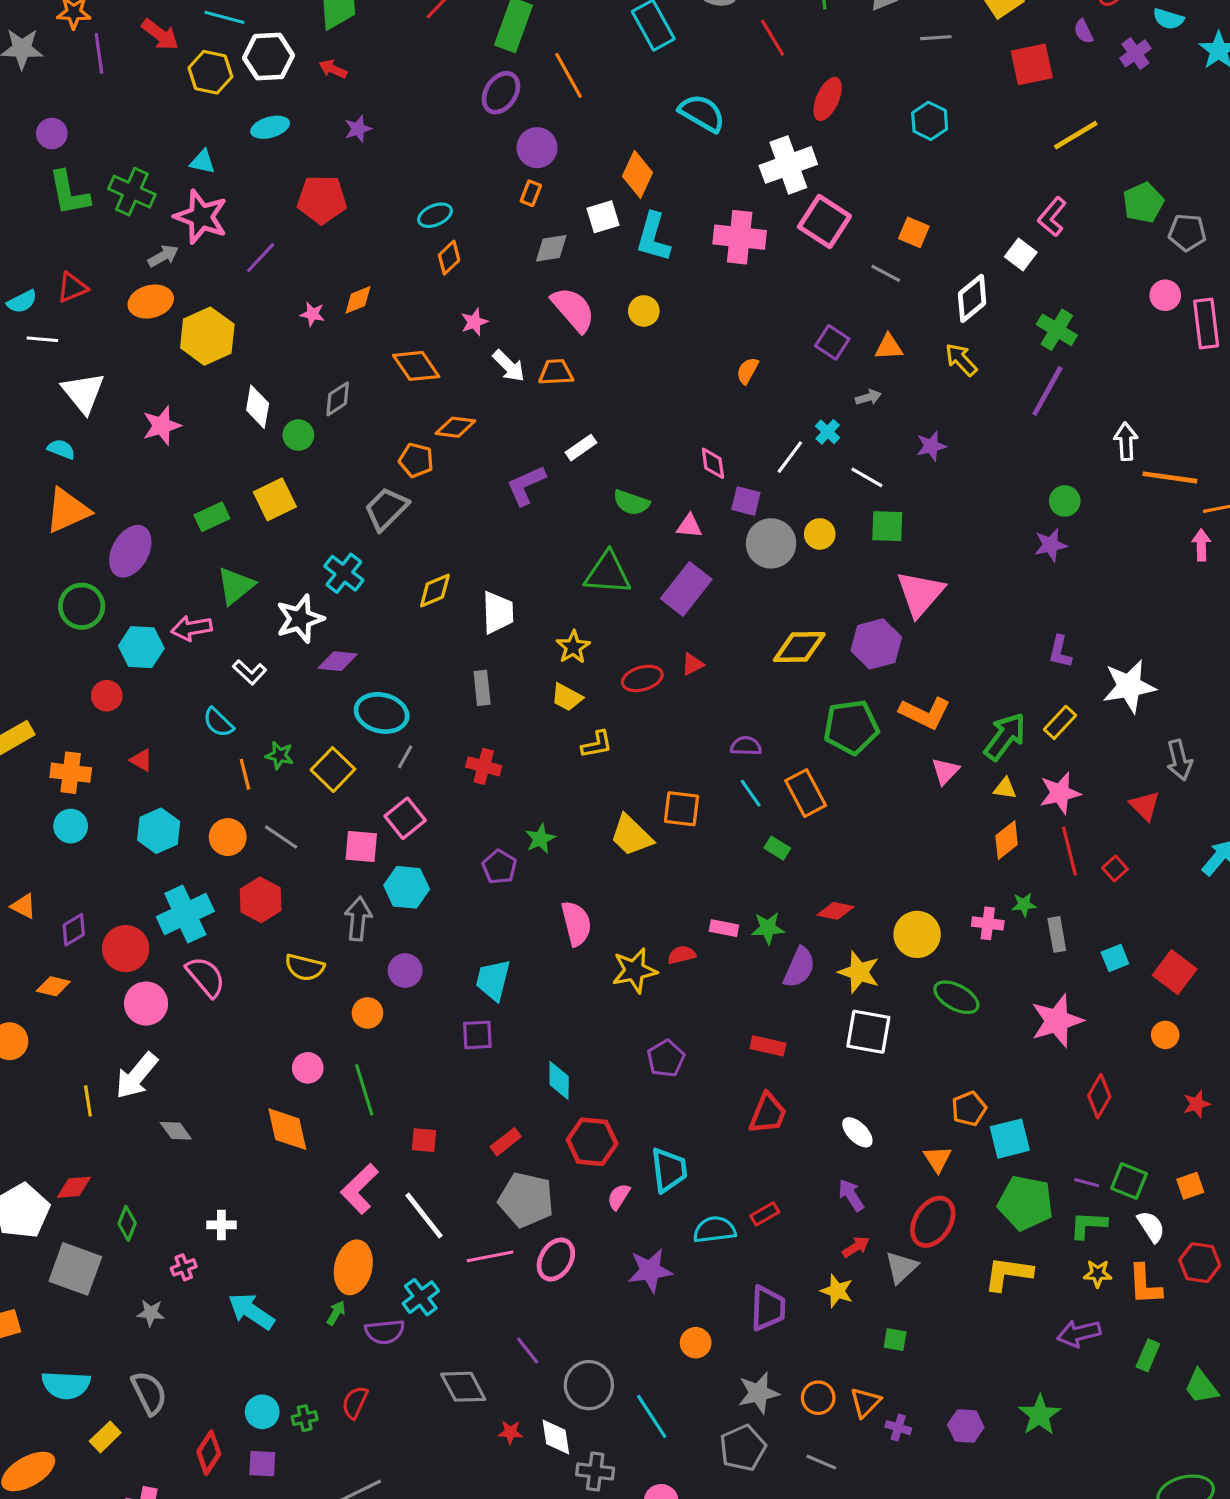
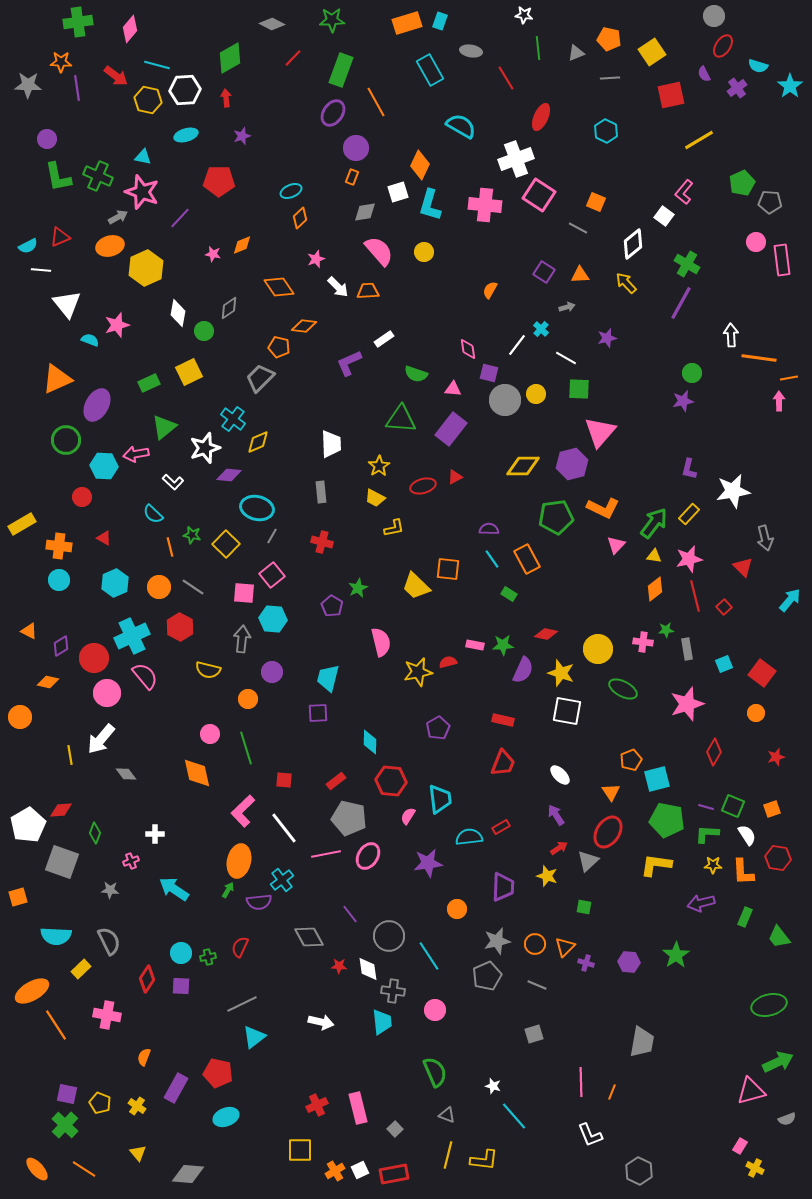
red arrow: (333, 69) -> (226, 98), turned 60
cyan semicircle: (61, 449) -> (90, 340), moved
yellow diamond: (435, 590) -> (258, 442), moved

